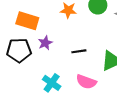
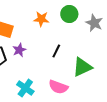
black line: (79, 51) -> (56, 51), moved, turned -56

